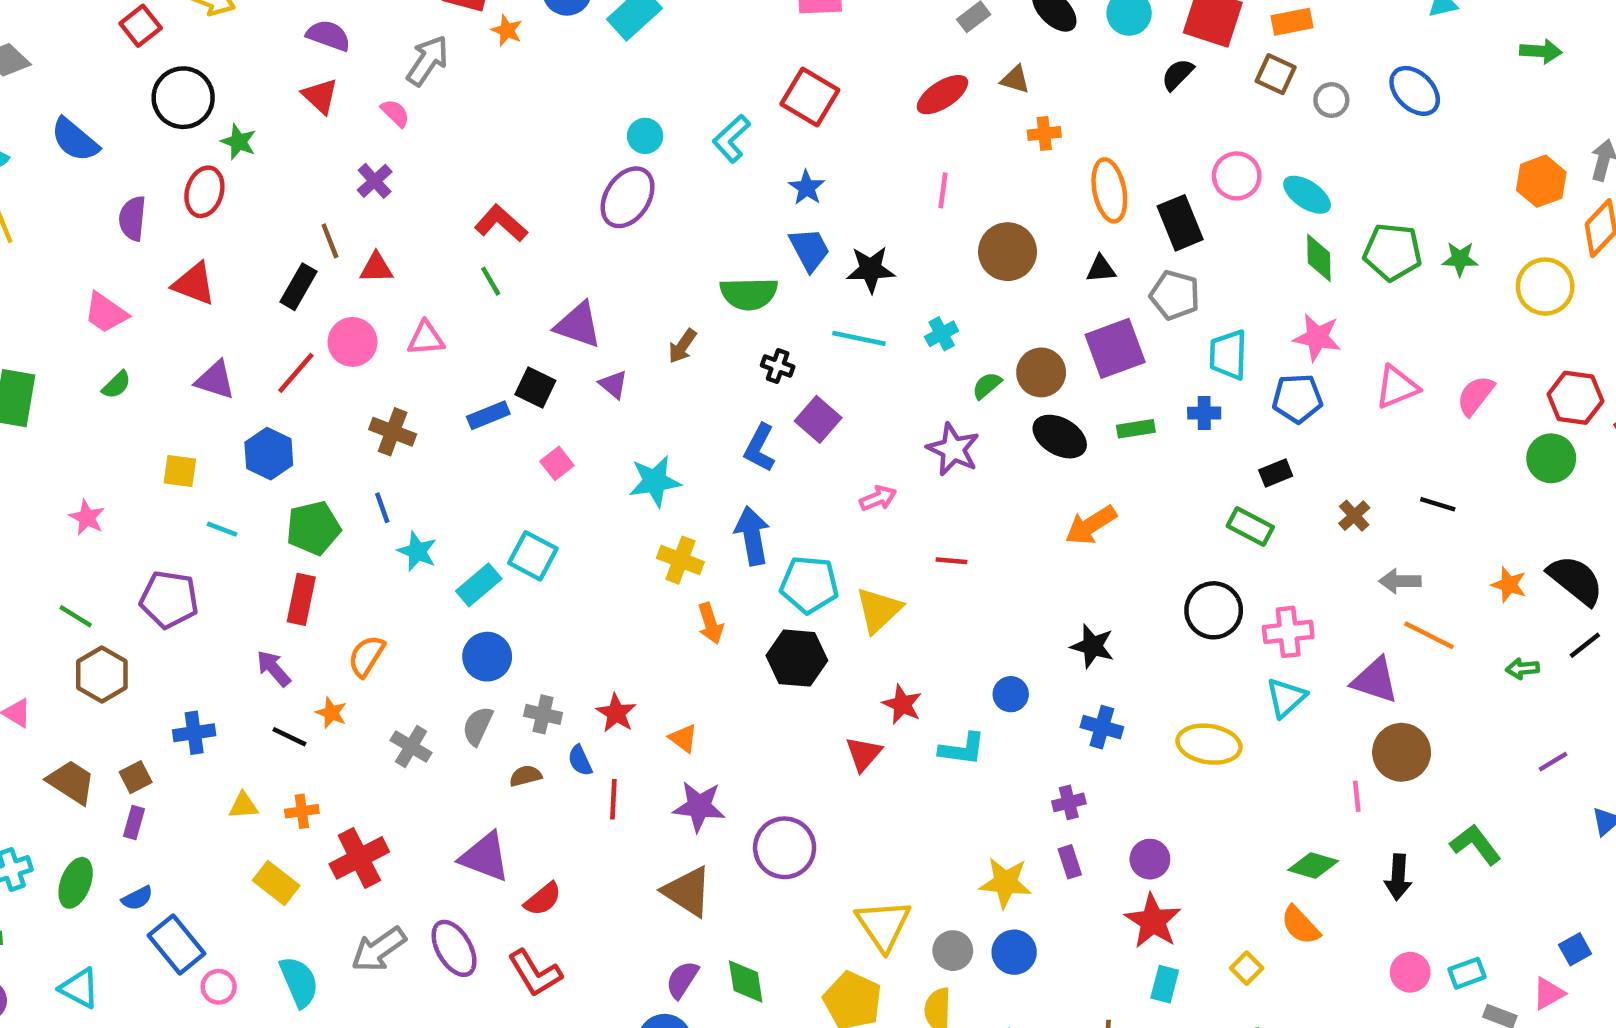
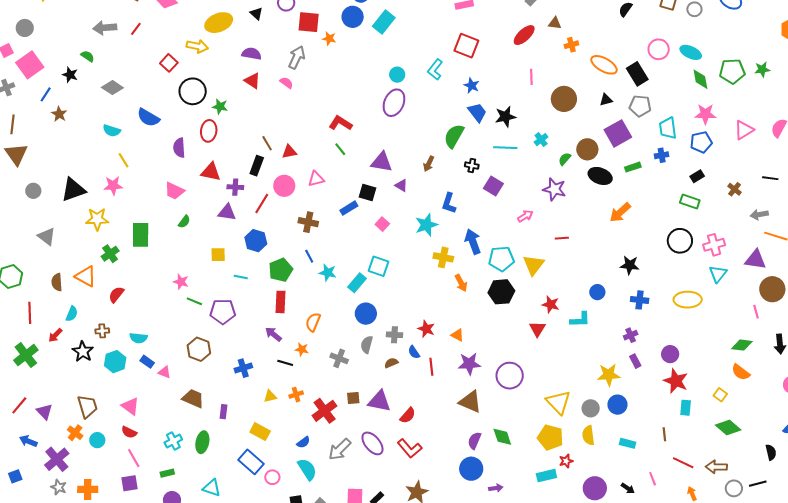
purple cross: (375, 181) -> (235, 187), moved, turned -35
orange ellipse: (1109, 190) -> (604, 65), turned -40
green semicircle: (749, 294) -> (454, 136), turned 130
blue L-shape: (760, 448) -> (449, 203), moved
green line: (76, 616) -> (194, 301), moved
brown square: (136, 777) -> (353, 398), moved, turned 32
yellow rectangle: (276, 883) -> (260, 432), moved
blue semicircle: (137, 898) -> (303, 442), moved

